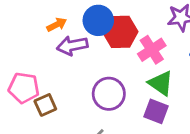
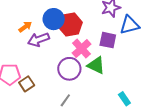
pink cross: (152, 50) -> (82, 49), moved
green triangle: (161, 83) -> (96, 65), moved
purple square: (156, 111) -> (108, 40), moved

